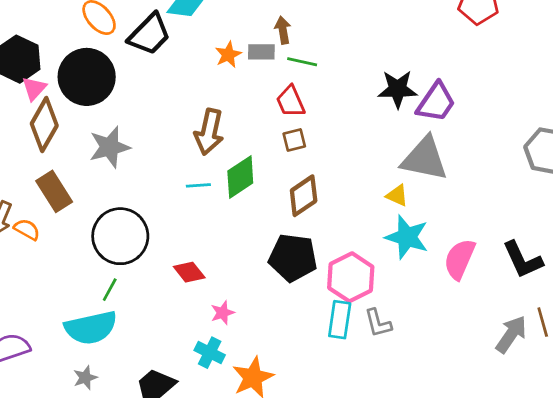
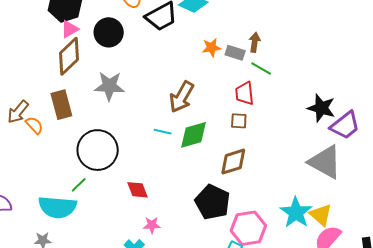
black circle: (87, 77) -> (109, 32), size x0.7
yellow triangle: (397, 195) -> (321, 215), moved, size x1.4

